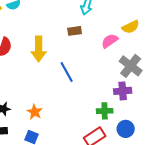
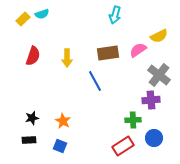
brown rectangle: (75, 31) -> (108, 53), moved, size x1.5
yellow arrow: (39, 49) -> (67, 58), size x0.7

